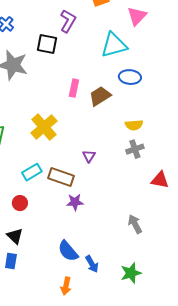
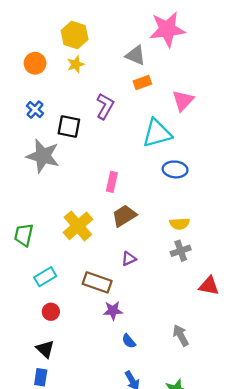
black square: (47, 44) -> (69, 127), moved
brown trapezoid: (100, 96) -> (124, 216), moved
purple triangle: (89, 156) -> (129, 259), turned 32
cyan rectangle: (32, 172) -> (45, 277), moved
blue semicircle: (68, 251) -> (129, 341), moved, size x0.6

